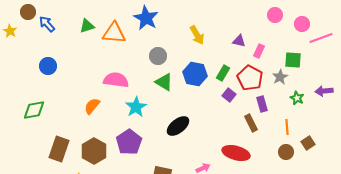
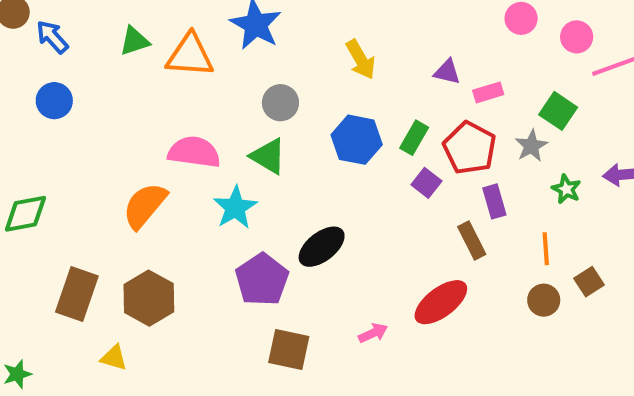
pink rectangle: (259, 51) -> (488, 92), turned 48
green square: (293, 60) -> (558, 111), turned 30
blue circle: (48, 66) -> (54, 101), moved
green triangle: (164, 82) -> (268, 156), moved
orange semicircle: (92, 106) -> (145, 206), size x1.4
purple pentagon: (129, 142) -> (262, 280), moved
red ellipse: (236, 153) -> (441, 302), turned -52

